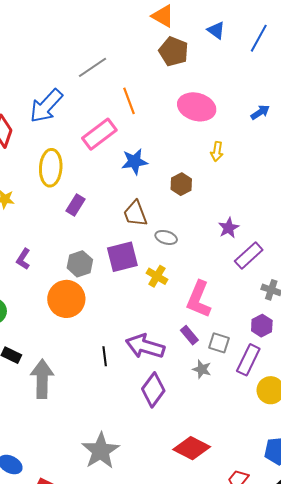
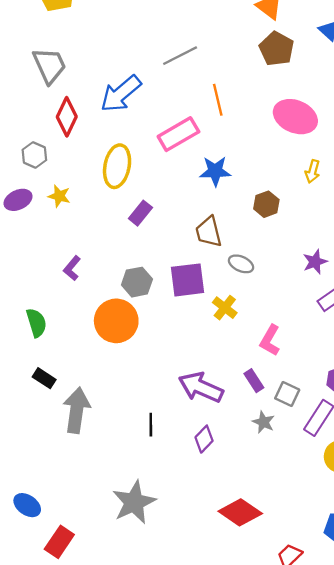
pink L-shape: (199, 299) -> (270, 340), size x0.7
black line: (105, 356) -> (151, 425), moved
purple diamond: (153, 390) -> (204, 439), size x0.7

